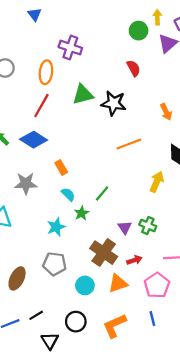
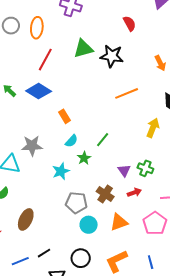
orange ellipse: (46, 72) -> (37, 28), moved
gray star: (26, 183) -> (32, 146), moved
cyan semicircle: (68, 194) -> (71, 141), turned 88
brown cross: (104, 253) -> (105, 194), size x0.7
red arrow: (134, 260) -> (134, 192), moved
gray pentagon: (55, 264) -> (76, 203), moved
blue line: (152, 319) -> (151, 262), moved

